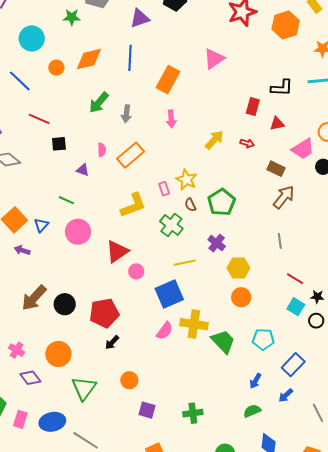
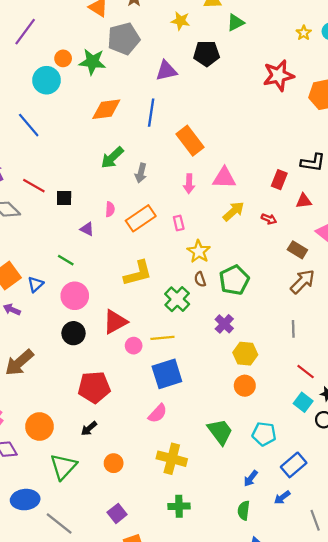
green star: (72, 17) -> (92, 62), size x1.4
pink triangle: (214, 59) -> (224, 178), moved, turned 30
orange circle: (56, 68) -> (63, 58), moved
orange rectangle: (168, 80) -> (190, 141), turned -72
red line: (39, 119) -> (34, 186), moved
pink rectangle: (164, 189) -> (179, 223), moved
yellow line: (185, 263) -> (162, 338), moved
black circle: (65, 304) -> (74, 333), moved
yellow cross: (194, 324) -> (172, 459), moved
black arrow: (112, 342) -> (89, 428), moved
purple square: (147, 410) -> (117, 513), moved, turned 30
green semicircle: (252, 411) -> (244, 510), turned -66

